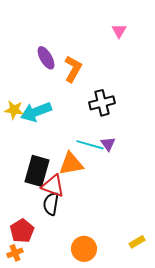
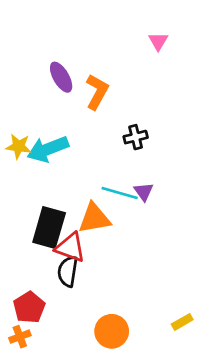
black cross: (102, 103) -> (136, 137), size x0.7

